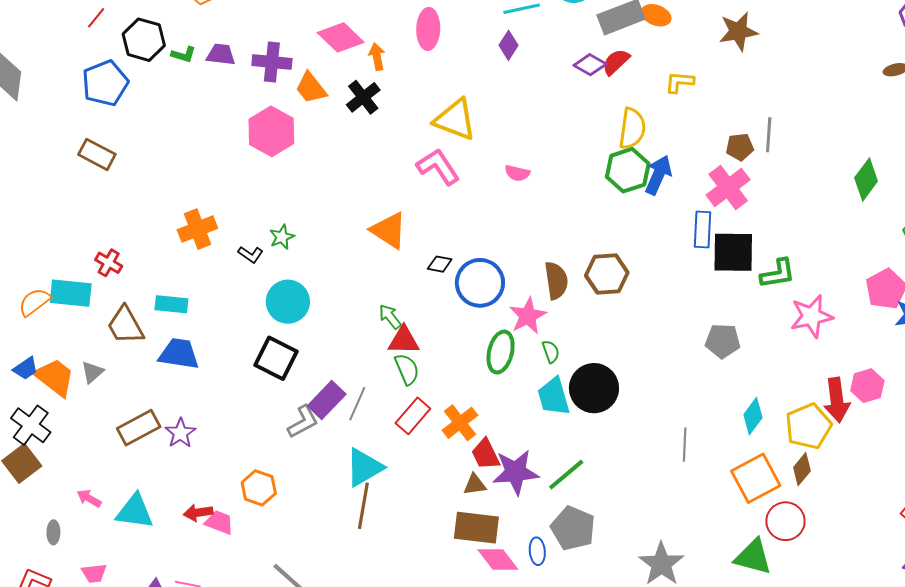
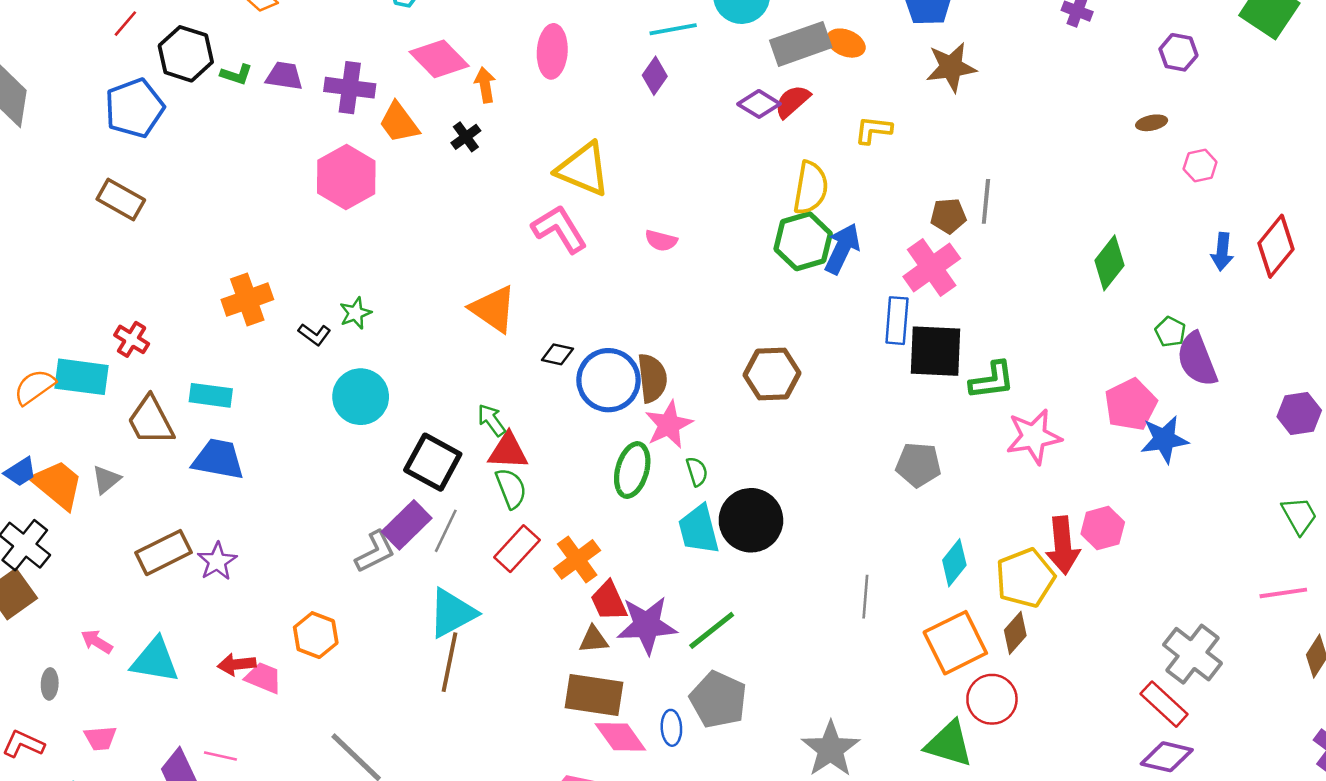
black cross: (363, 97) -> (466, 137), size x0.7
brown semicircle: (556, 281) -> (652, 378), moved
black square: (276, 358) -> (433, 462), moved

